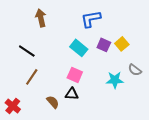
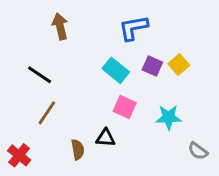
gray semicircle: (135, 70) -> (198, 151), moved
pink square: (75, 75) -> (125, 107), moved
brown semicircle: (53, 102) -> (78, 149), turned 32

